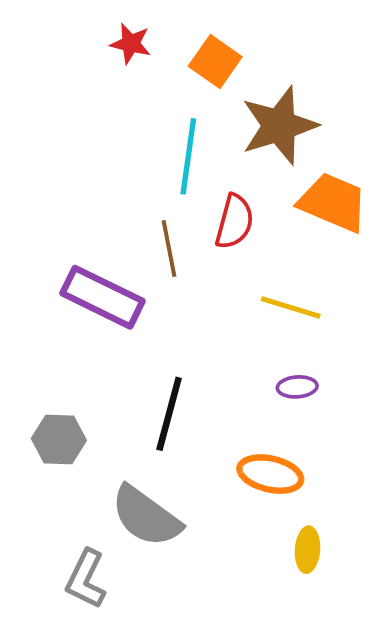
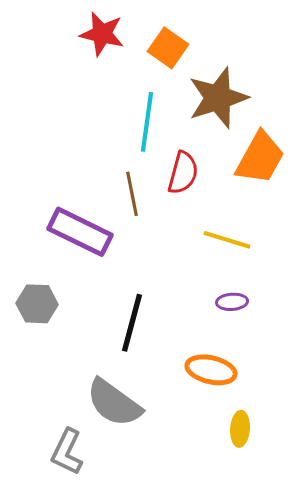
red star: (131, 44) -> (102, 34), size x1.4
orange trapezoid: (333, 202) -> (260, 158), turned 96
gray hexagon: (59, 439) -> (37, 304), moved

